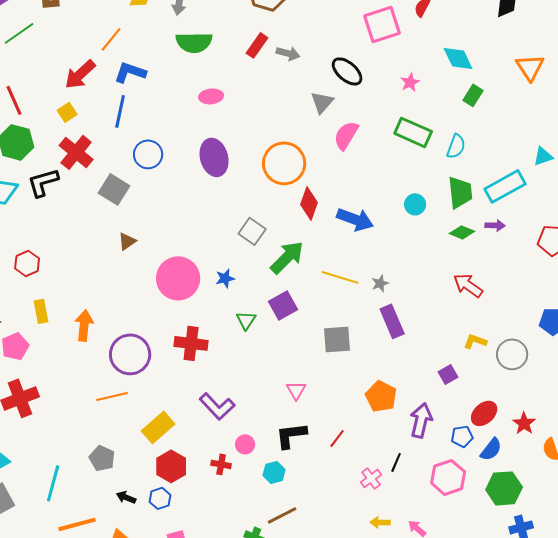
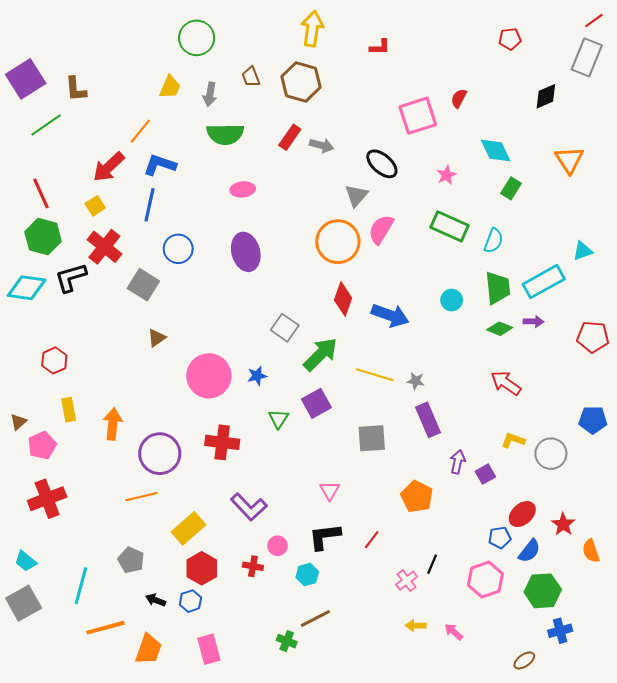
orange circle: (284, 163) -> (338, 242), moved
gray star: (380, 283) -> (416, 381), turned 30
purple arrow: (421, 420) -> (458, 462), moved, size x0.7

